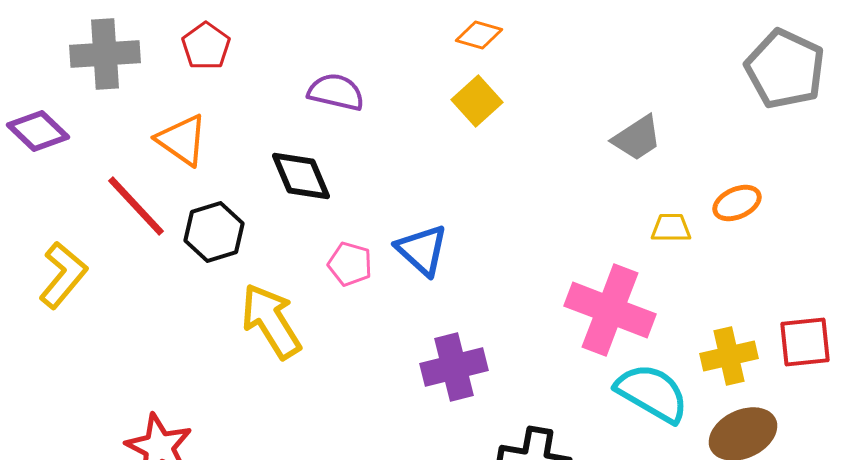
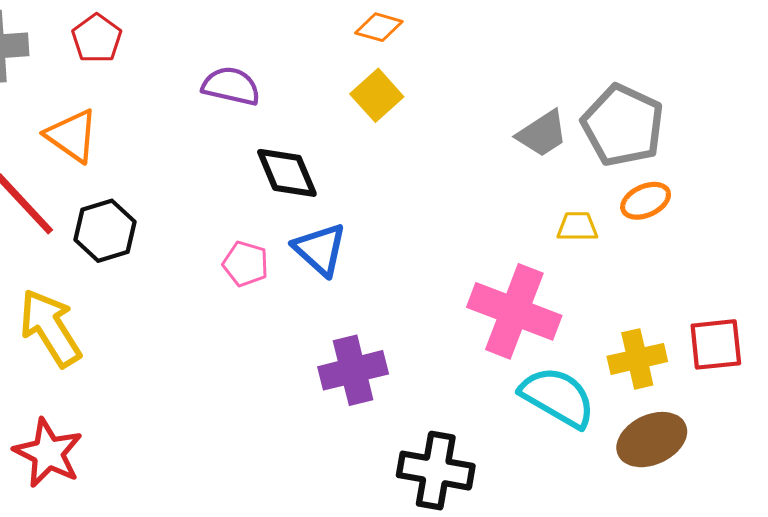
gray pentagon: (785, 69) -> (623, 125), moved
black diamond: (301, 176) -> (287, 173), moved
yellow arrow: (271, 321) -> (50, 328), moved

